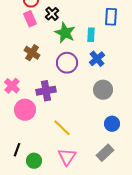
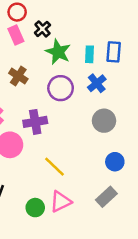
blue rectangle: (111, 17) -> (114, 52), moved
pink triangle: (67, 157) -> (61, 202), turned 30
green circle: (34, 161) -> (35, 208), moved

